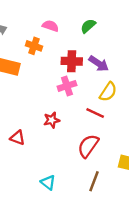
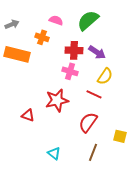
green semicircle: (88, 26) -> (88, 20), size x1.6
pink cross: (67, 86) -> (70, 71), turned 35
red star: (52, 120) -> (57, 100), size x1.6

